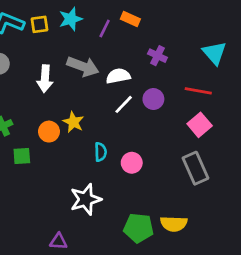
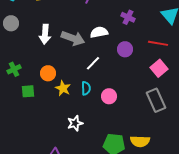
gray arrow: (83, 66) -> (73, 38), moved
white line: (124, 104) -> (93, 63), moved
yellow star: (73, 122) -> (63, 88), moved
white star: (86, 199) -> (75, 123), size x0.7

